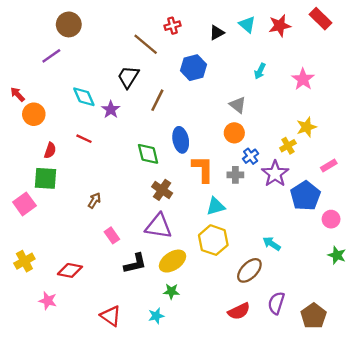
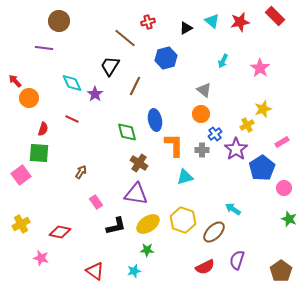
purple line: (51, 56) -> (44, 48), turned 42
yellow hexagon: (213, 240) -> (183, 220), moved
brown pentagon: (314, 316) -> (281, 271), moved

